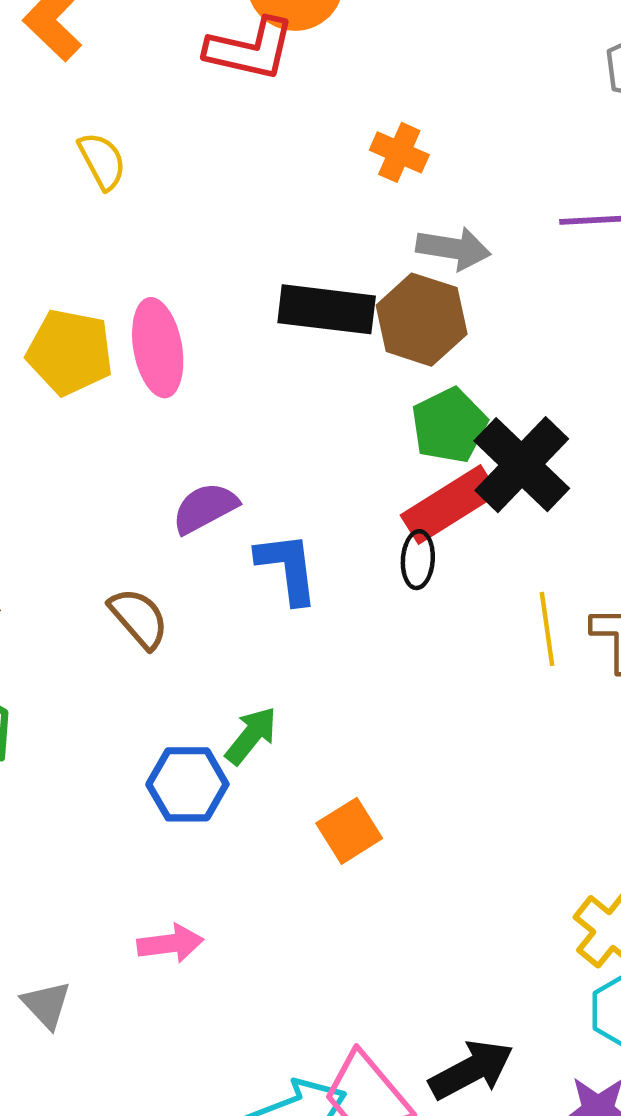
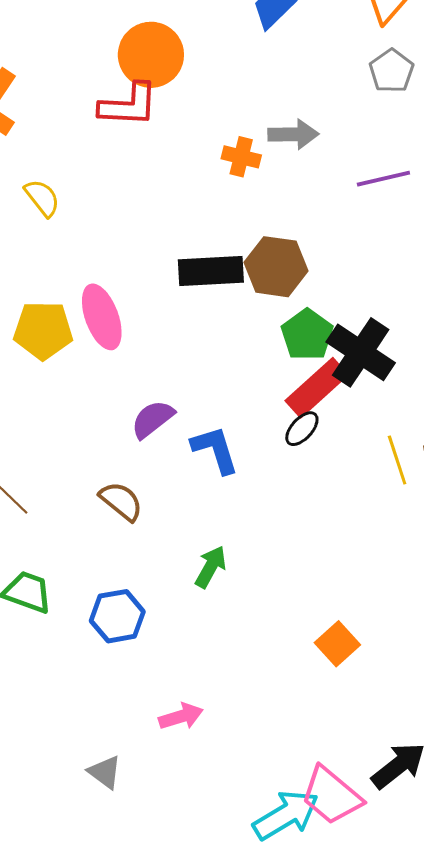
gray arrow: (453, 248) -> (293, 134), moved
black ellipse: (418, 560) -> (302, 429), turned 48
blue hexagon: (187, 784) -> (117, 616), moved
orange square: (349, 831) -> (337, 644), moved

